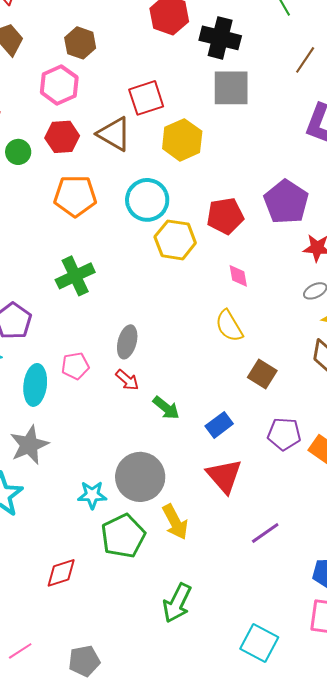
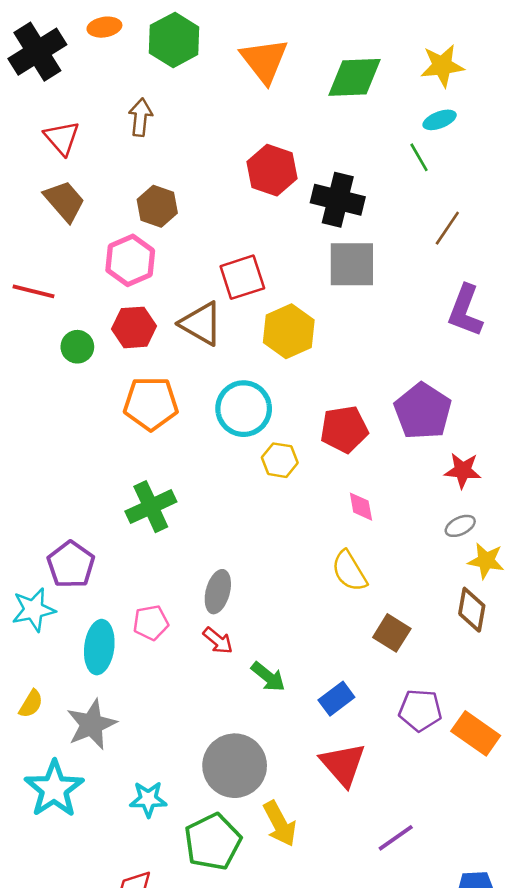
yellow hexagon: (175, 240) -> (280, 460), size x0.7
cyan star: (92, 495) -> (148, 799), moved

